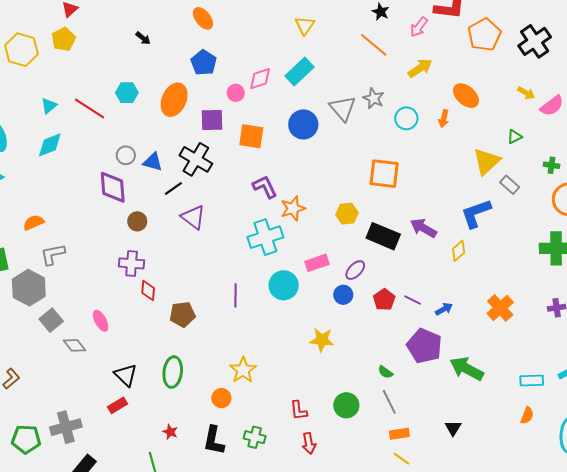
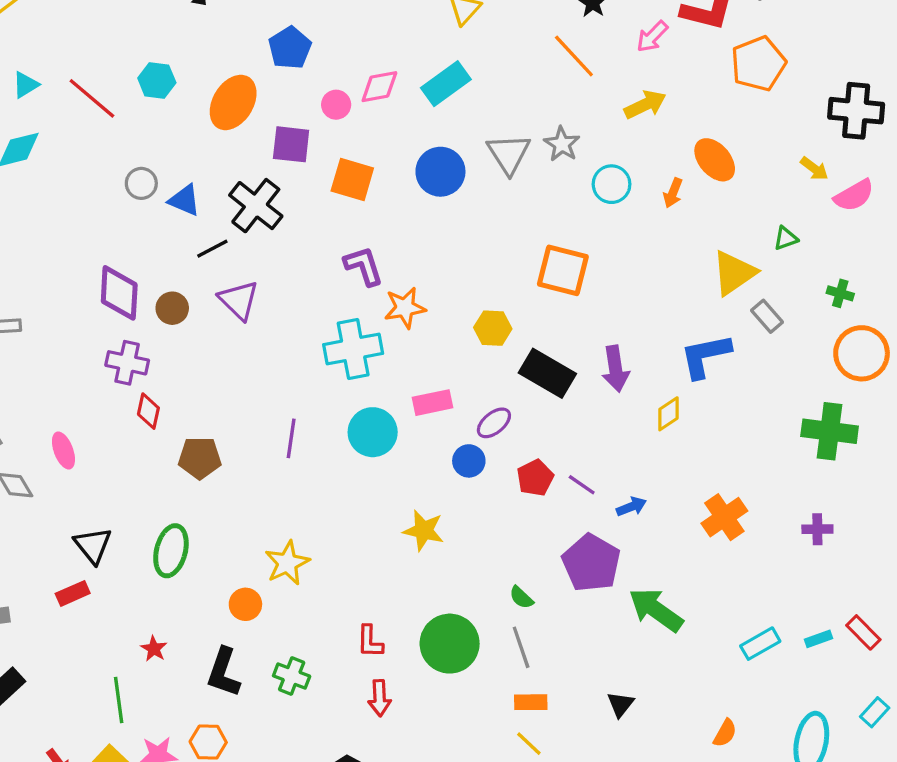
black cross: (535, 41) -> (856, 111), moved, turned 32
purple diamond: (113, 187) -> (119, 293), moved
brown circle: (137, 221) -> (172, 308), moved
purple arrow: (423, 228) -> (616, 369), turned -136
cyan rectangle: (532, 381) -> (760, 644), turned -35
green circle: (346, 405) -> (450, 644), size x1.4
orange semicircle: (527, 415) -> (725, 733), moved

